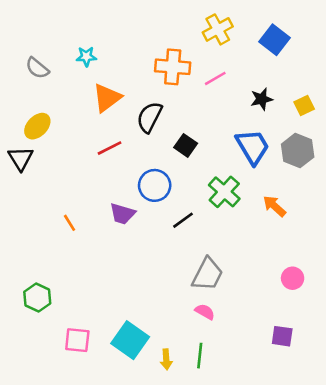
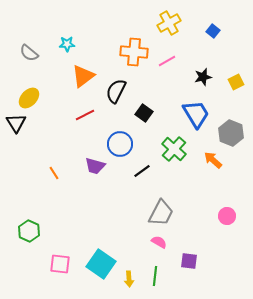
blue square: (274, 40) -> (213, 31), size x0.6
gray hexagon: (298, 151) -> (231, 133), moved
purple square: (282, 336) -> (189, 261), moved

